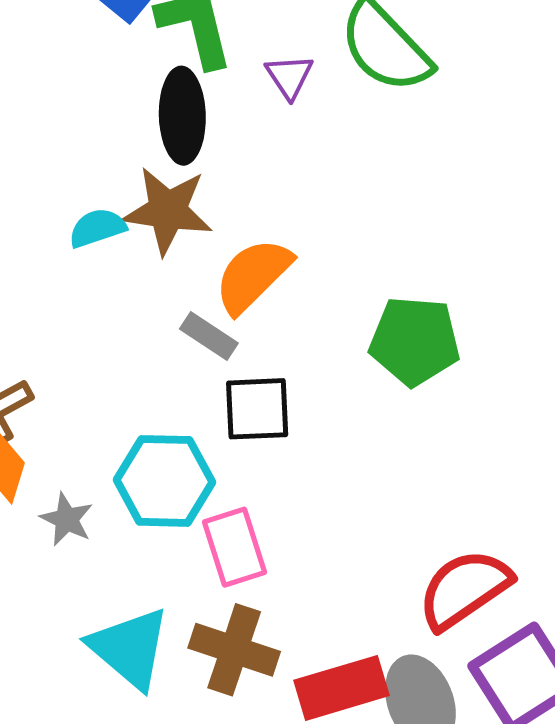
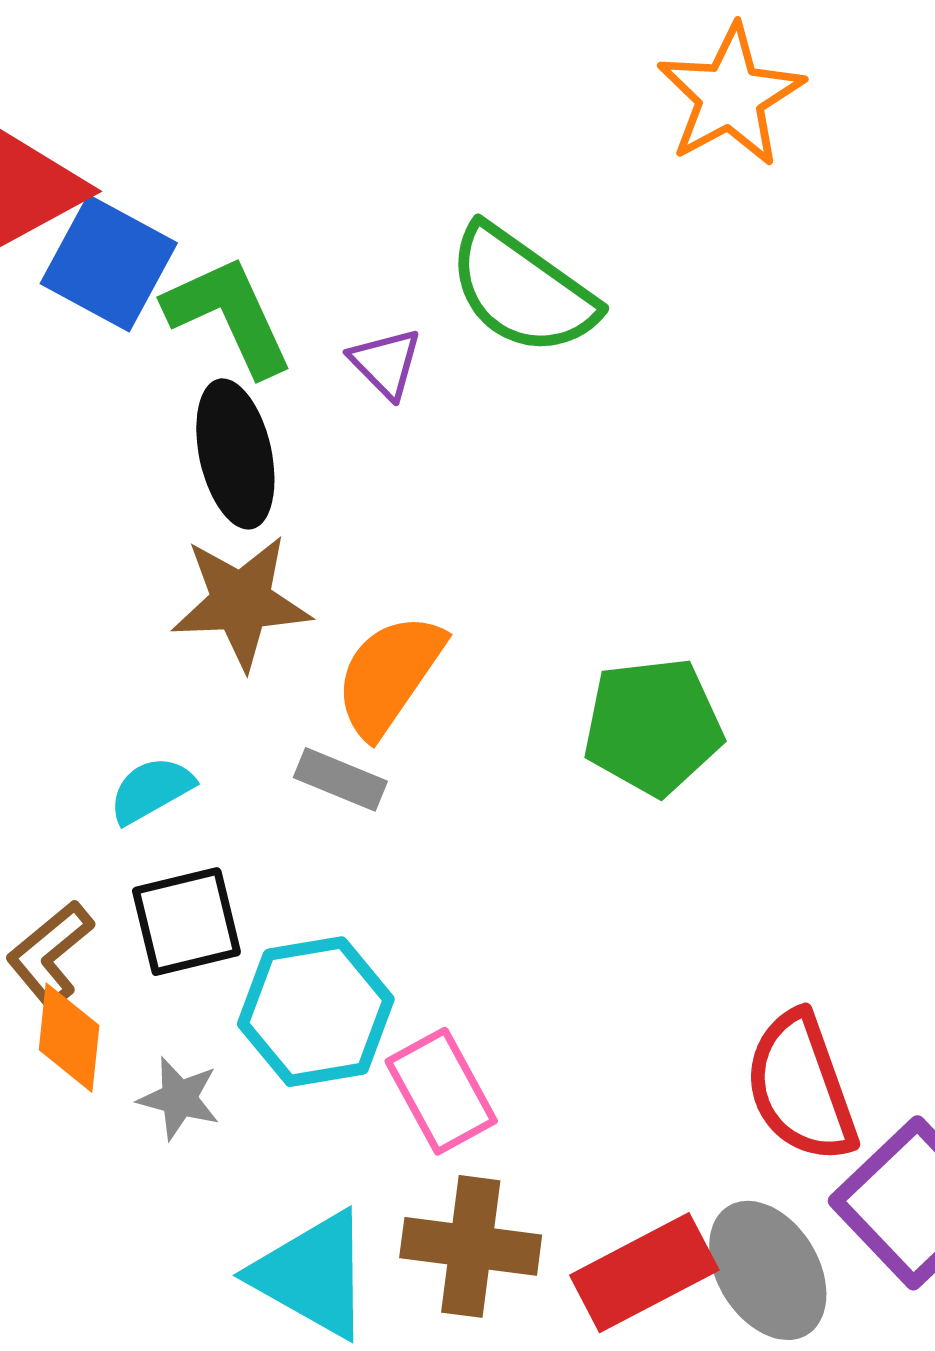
cyan semicircle: (97, 228) -> (151, 790), moved
black square: (257, 409) -> (186, 922), moved
red semicircle: (464, 589) -> (801, 1087), turned -64

